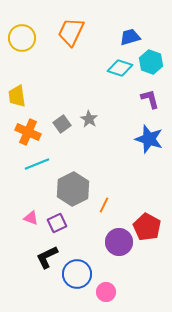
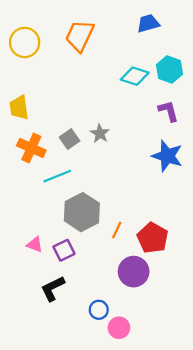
blue trapezoid: (130, 37) -> (148, 23), moved
cyan line: (37, 164) -> (57, 176), moved
red pentagon: (147, 227) -> (153, 238), moved
blue circle: (77, 274) -> (99, 310), moved, size x0.6

